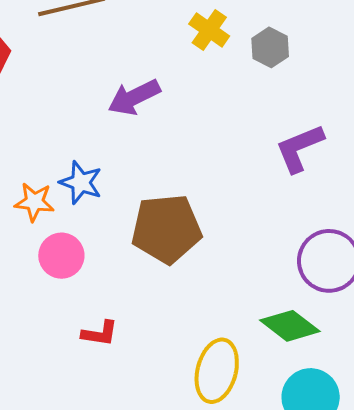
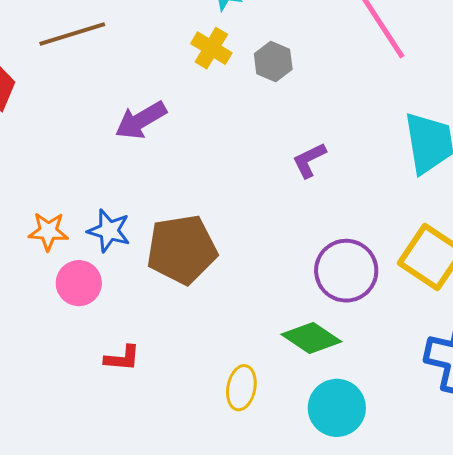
purple L-shape: (300, 148) -> (309, 160), size x0.7
blue star: (81, 183) -> (109, 231), moved
yellow ellipse: (217, 371) -> (241, 388), size x0.7

